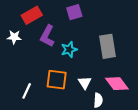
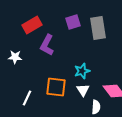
white star: (14, 37) -> (15, 57), moved
gray rectangle: (107, 46) -> (98, 28), moved
cyan star: (69, 49) -> (82, 71), moved

